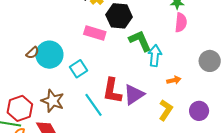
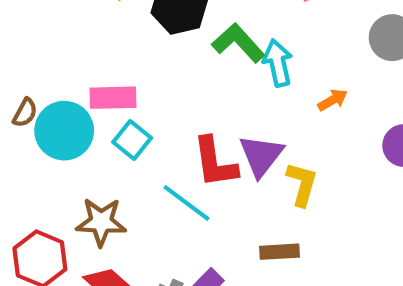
pink rectangle: (95, 33) -> (113, 98), moved
brown semicircle: (33, 53) -> (25, 113), moved
yellow L-shape: (166, 110) -> (302, 184), moved

